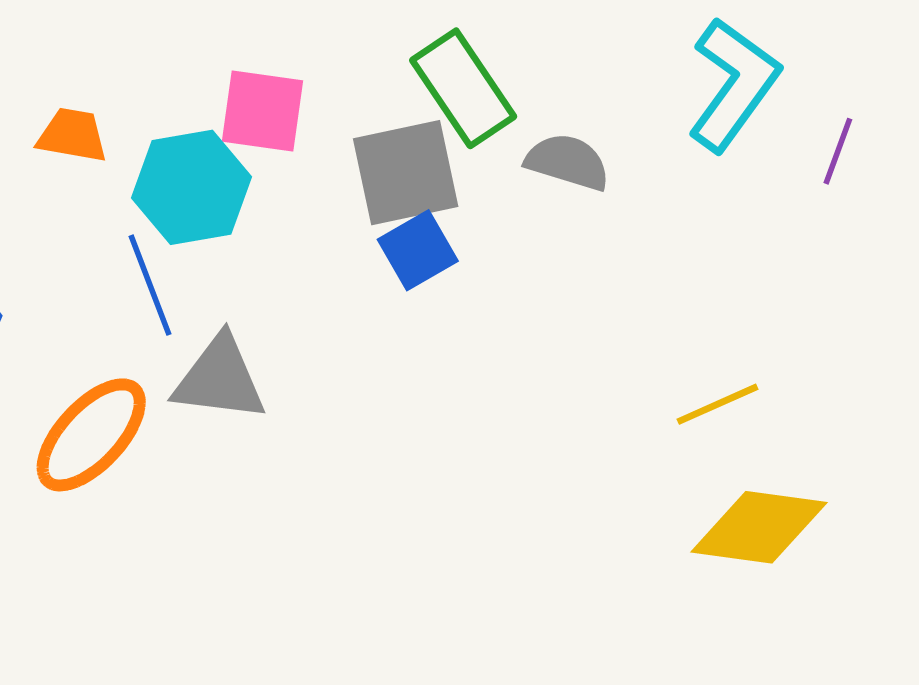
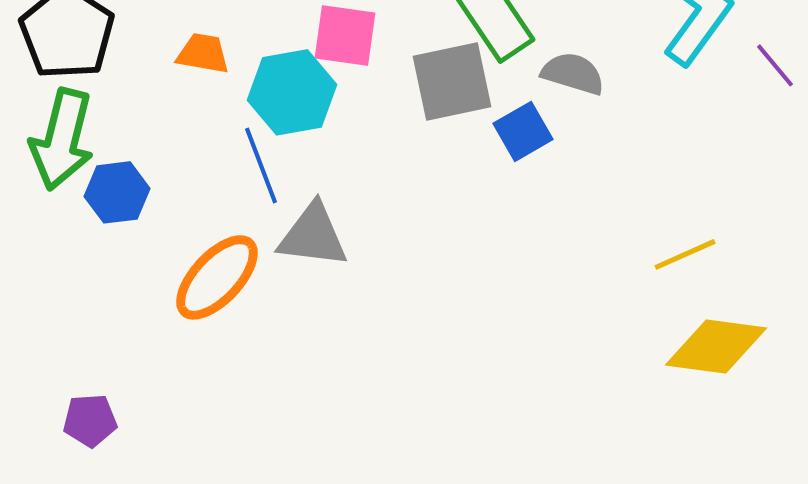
purple line: (838, 151) -> (775, 65), turned -60
blue square: (418, 250) -> (523, 131), moved

